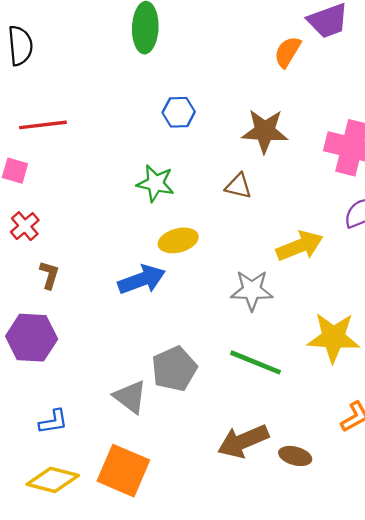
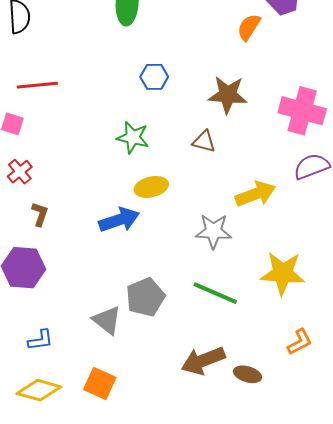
orange square: (123, 471) -> (100, 383), size x0.7

